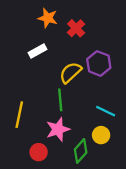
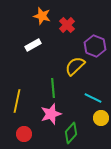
purple hexagon: (99, 63) -> (95, 46), moved
yellow semicircle: (70, 73) -> (75, 66), moved
yellow circle: (101, 135) -> (101, 118), moved
red circle: (39, 152) -> (24, 134), moved

